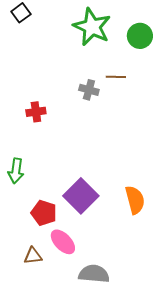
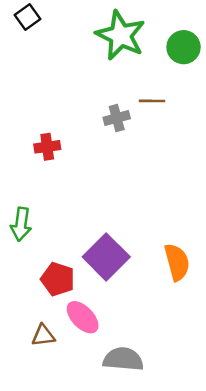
gray cross: (89, 90) -> (117, 118), turned -30

